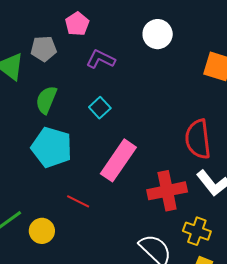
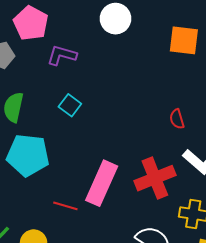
pink pentagon: (77, 24) -> (31, 23), size x1.4
red semicircle: (198, 139) -> (177, 119), size x0.5
pink rectangle: (118, 160) -> (102, 183), moved

